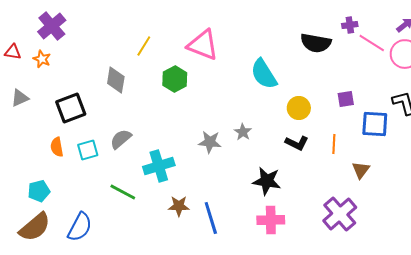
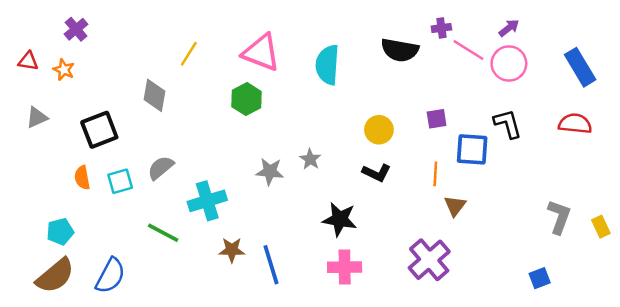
purple cross: (52, 26) -> (76, 29), size x0.7
cyan semicircle: (264, 74) -> (327, 65), moved, turned 36
green hexagon: (175, 79) -> (246, 99), moved
orange line: (334, 144) -> (435, 174), moved

